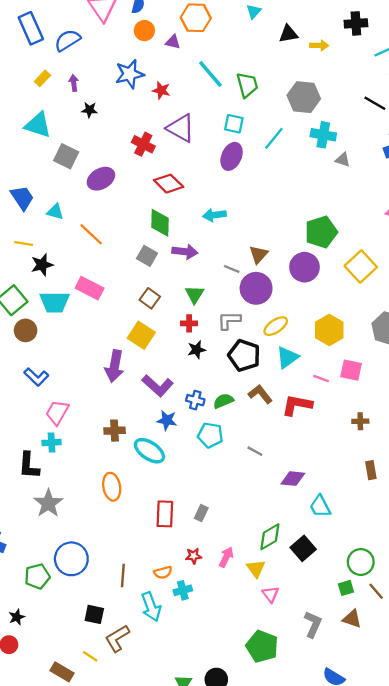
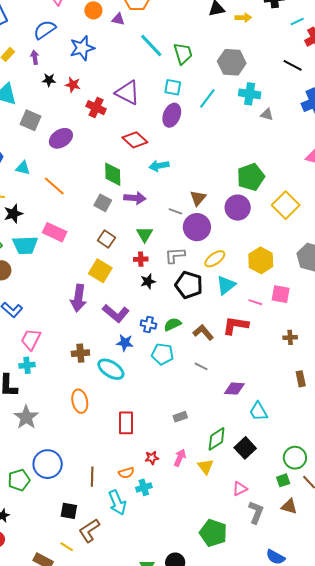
blue semicircle: (67, 40) -> (45, 30), moved
red star: (161, 90) -> (73, 85), moved
red diamond: (169, 184) -> (135, 140), moved
brown L-shape: (260, 394) -> (203, 332), moved
gray rectangle: (201, 513) -> (180, 417), moved, turned 48
pink triangle: (270, 594) -> (240, 489), moved, turned 42

